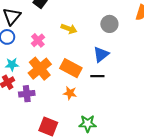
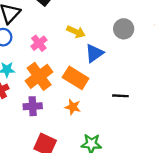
blue triangle: (101, 54) -> (94, 53), moved
black line: (97, 76) -> (120, 96), moved
purple cross: (27, 94) -> (33, 106), moved

